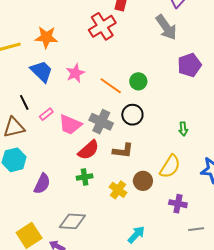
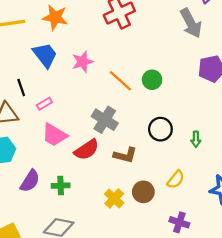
black circle: (132, 115) -> (160, 129), moved
pink trapezoid: (70, 125) -> (54, 135), moved
yellow semicircle: (170, 166) -> (176, 179), size x0.7
green cross: (85, 177) -> (61, 186), moved

